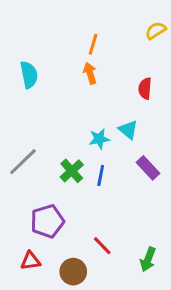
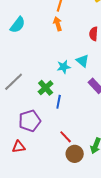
cyan semicircle: (29, 75) -> (18, 25), turned 48
blue line: (101, 175) -> (59, 102), moved
brown circle: (73, 272) -> (75, 154), moved

